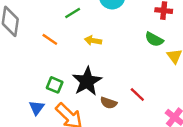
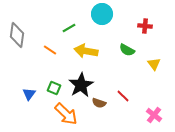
green semicircle: (154, 39) -> (127, 50), moved
yellow arrow: (93, 41) -> (86, 51), size x1.6
blue triangle: (37, 108) -> (29, 94), moved

